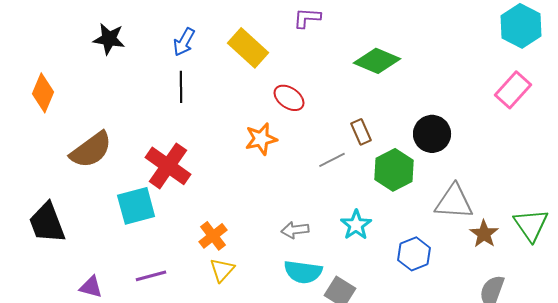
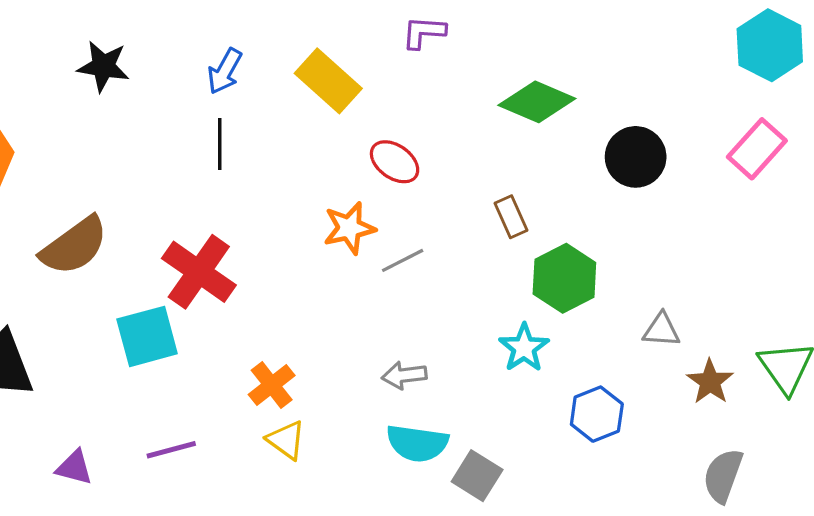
black circle: (432, 134) -> (636, 157), moved
gray line: (332, 160) -> (403, 260), moved
gray triangle: (454, 202) -> (661, 330), size x0.6
cyan star: (356, 225) -> (524, 348), moved
yellow triangle: (222, 270) -> (286, 440), turned -36

